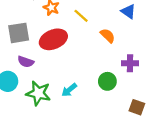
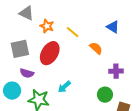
red ellipse: (53, 39) -> (50, 53), turned -35
green circle: (107, 81) -> (105, 95), moved
cyan arrow: (69, 90) -> (64, 87), moved

